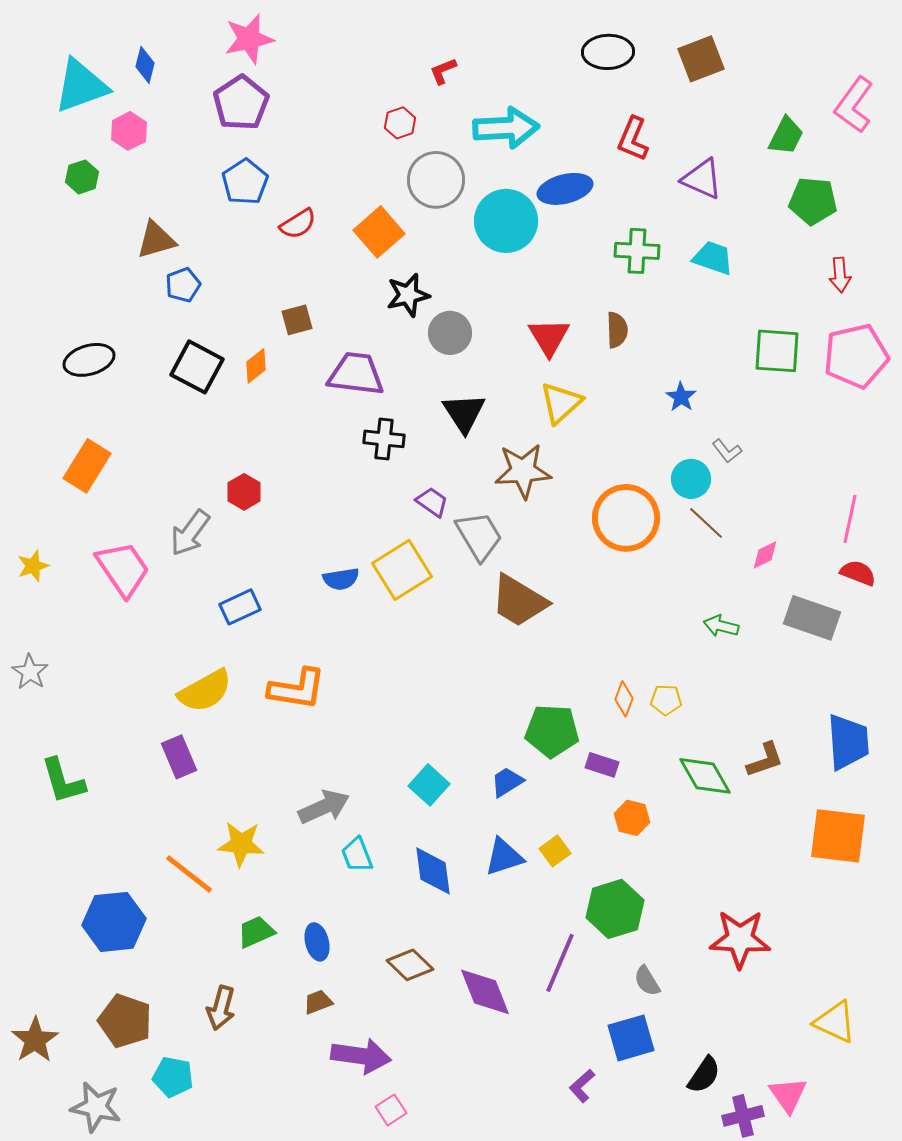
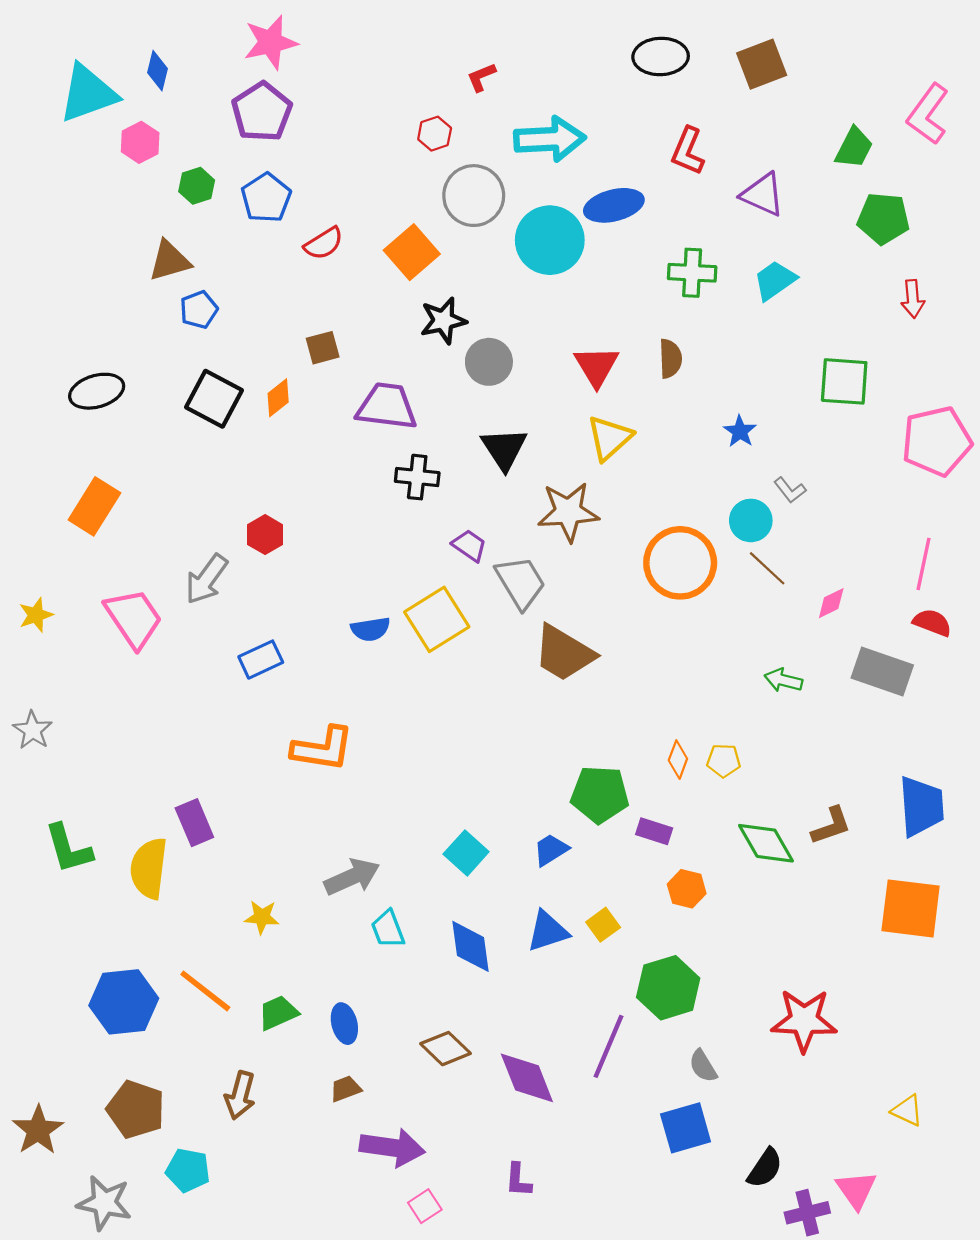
green hexagon: (82, 177) -> (197, 186), moved
cyan trapezoid: (713, 258) -> (775, 280), turned -54
pink pentagon: (856, 356) -> (937, 441), moved
yellow semicircle: (205, 691) -> (149, 868), moved, turned 126
yellow star: (241, 844) -> (262, 917), size x0.7
orange line: (189, 874) -> (205, 991), moved
yellow triangle: (835, 1022) -> (907, 1111), size x0.7
purple L-shape: (582, 1086) -> (518, 1180), moved, turned -44

